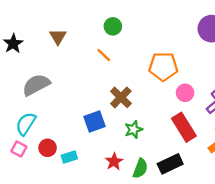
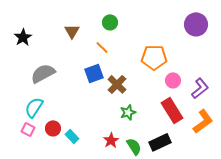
brown triangle: (58, 37) -> (72, 31), moved
blue square: (95, 121) -> (94, 73), moved
cyan rectangle: (69, 157) -> (72, 136), turned 64
green semicircle: (140, 168) -> (134, 146), turned -54

